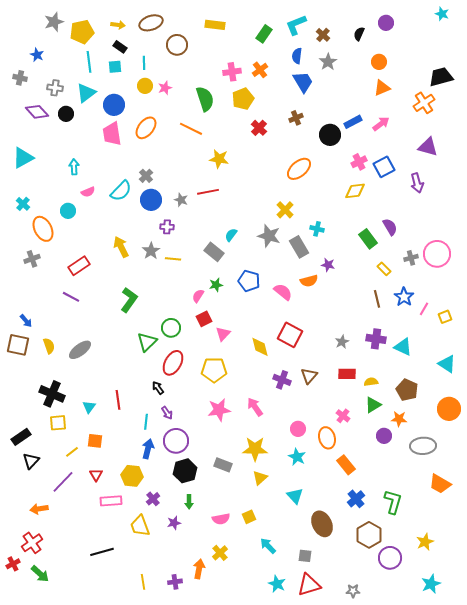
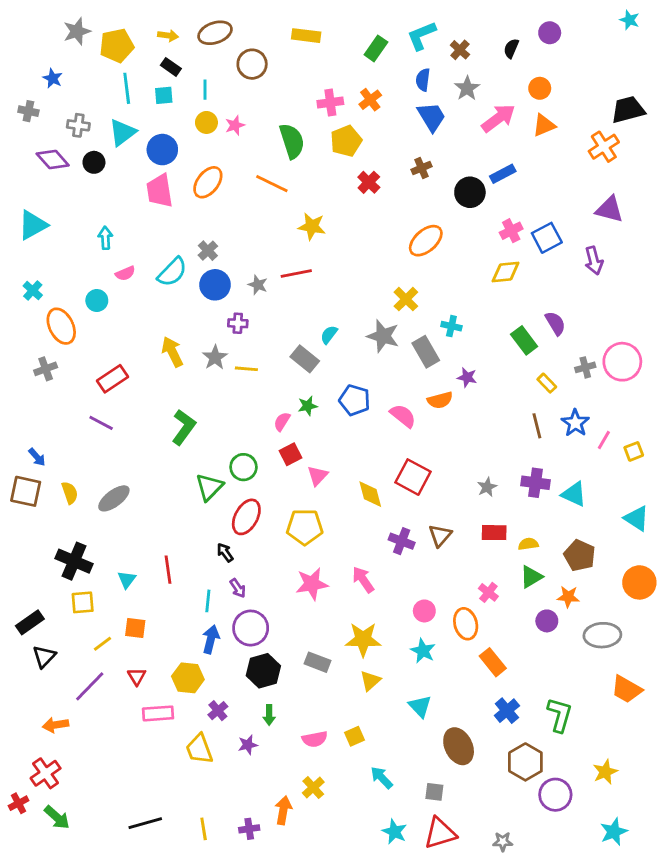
pink arrow: (381, 124) -> (498, 118), moved, size x1.4
black line: (102, 552) -> (145, 823), moved

